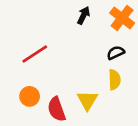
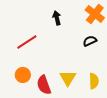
black arrow: (84, 15) -> (57, 18), moved, turned -40
yellow semicircle: (114, 80) -> (94, 81), moved

